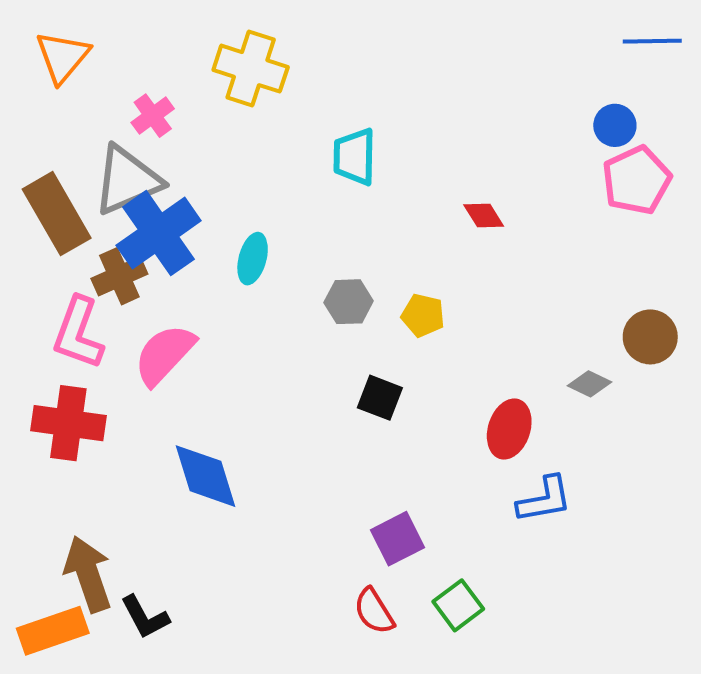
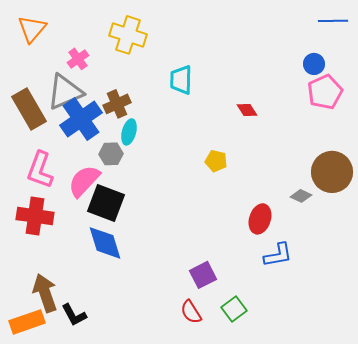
brown cross: (119, 276) -> (117, 104), moved
gray hexagon: (349, 302) -> (111, 154), moved
brown circle: (650, 337) -> (332, 172), size x1.5
black square: (380, 398) -> (106, 203), moved, size x1.6

